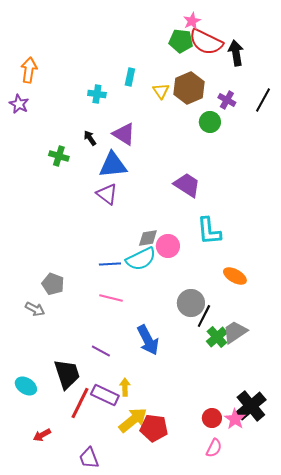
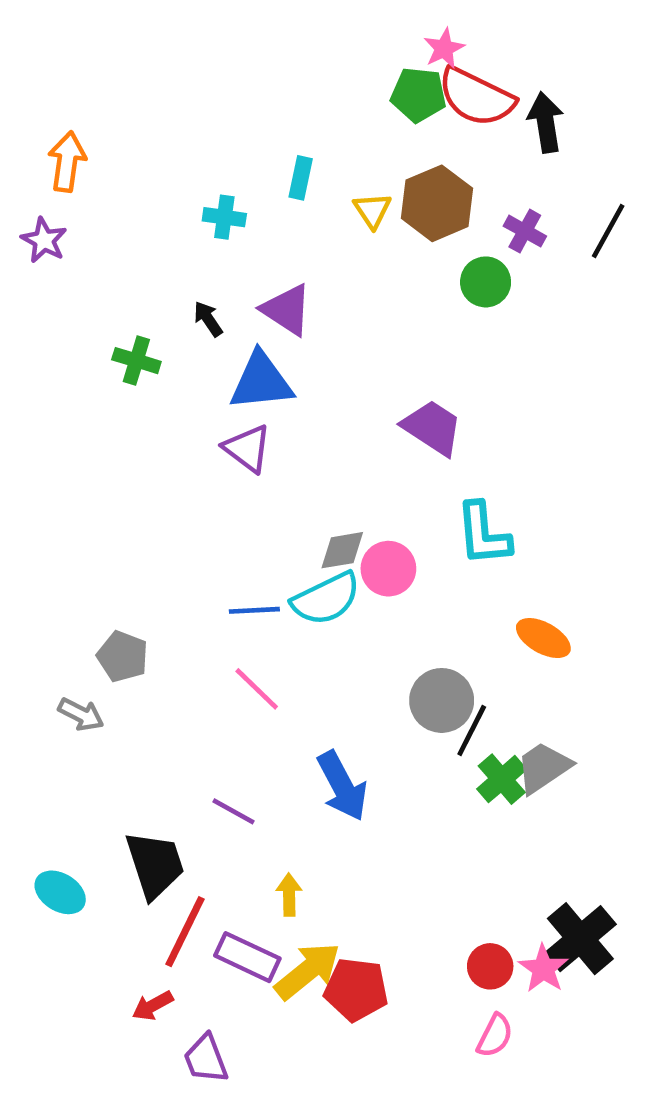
pink line: (111, 298) -> (257, 689), turned 30
purple rectangle: (105, 395) -> (247, 957), moved
red arrow: (42, 435) -> (153, 1006), moved

